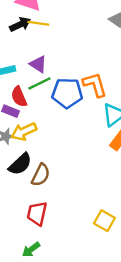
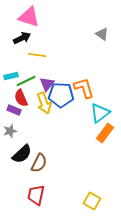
yellow line: (38, 23) -> (37, 55), moved
purple triangle: (38, 64) -> (47, 84), moved, turned 35
green line: (39, 83) -> (26, 81), moved
yellow arrow: (24, 132) -> (44, 103), moved, turned -85

